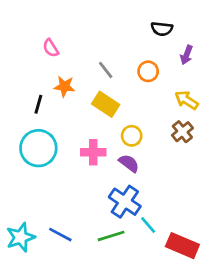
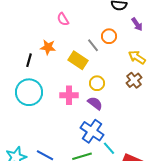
pink semicircle: (51, 48) -> (63, 19), moved
purple arrow: (187, 55) -> (137, 24), turned -56
gray line: (106, 70) -> (93, 45), moved

